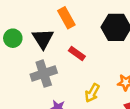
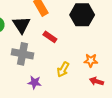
gray cross: (44, 74) -> (22, 54), turned 30

